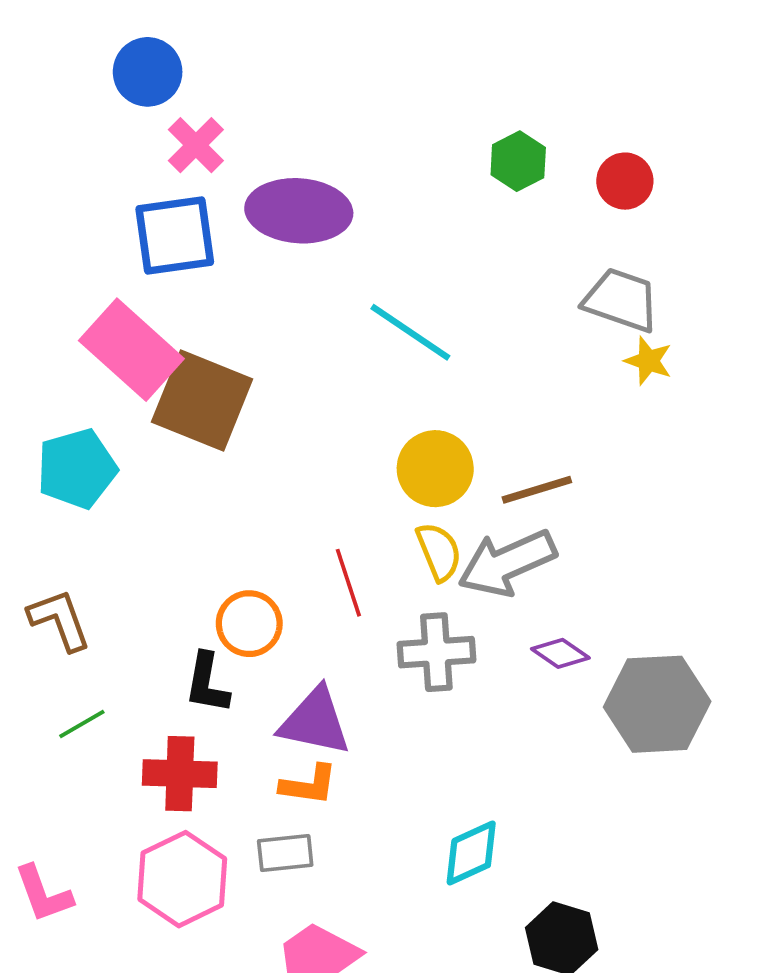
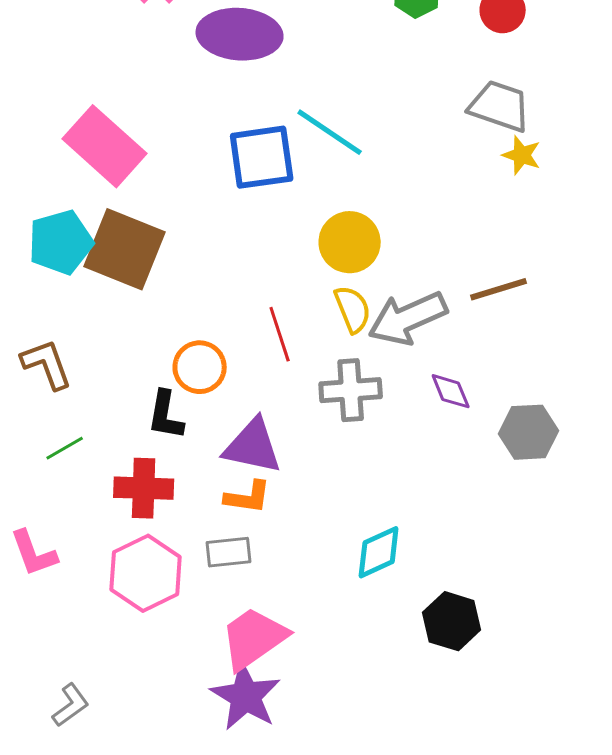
blue square: (175, 236) -> (262, 157), moved
brown square: (202, 400) -> (125, 249), moved
brown line: (537, 490) -> (499, 289), moved
purple diamond: (560, 653) -> (451, 391), turned 33
gray hexagon: (657, 704) -> (529, 432), size x0.7
pink L-shape: (43, 894) -> (34, 553), moved

